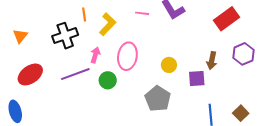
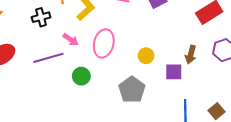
black cross: (65, 36) -> (41, 17), size x0.7
pink arrow: (95, 55) -> (71, 40), turned 105
green circle: (108, 80) -> (81, 76), moved

